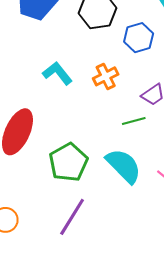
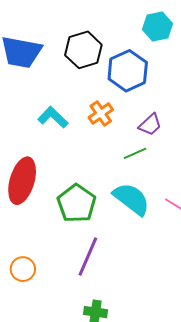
blue hexagon: (139, 38) -> (128, 71), size x1.4

